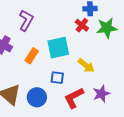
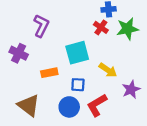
orange rectangle: (32, 56) -> (49, 73), moved, turned 49
purple star: (101, 94) -> (131, 89), moved
blue circle: (37, 97) -> (69, 107), moved

